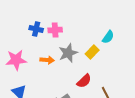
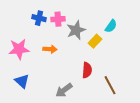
gray star: (68, 53) -> (76, 30), moved
red semicircle: (84, 81) -> (87, 70), turned -42

